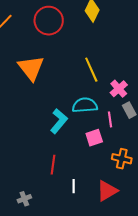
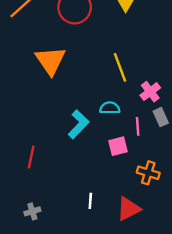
cyan semicircle: (85, 105) -> (110, 108), size x0.7
red line: (53, 165) -> (31, 157), moved

